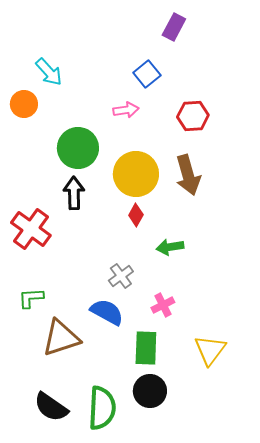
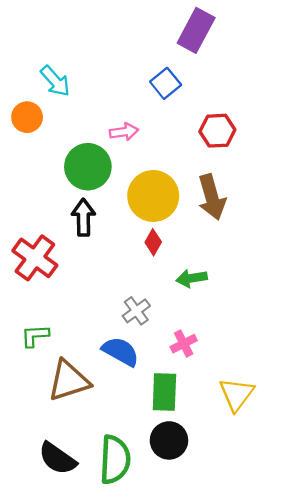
purple rectangle: (174, 27) -> (196, 30), size x1.4
pink arrow: (126, 110) -> (124, 132), moved

